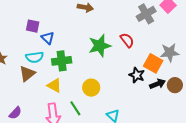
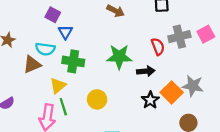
red semicircle: (127, 40) -> (158, 47), moved
black arrow: (157, 84) -> (146, 71), moved
yellow triangle: (54, 85) -> (58, 86), turned 35
green line: (75, 108) -> (63, 107), moved

